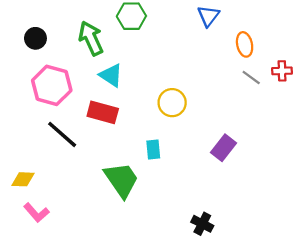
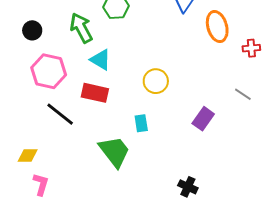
orange ellipse: (245, 44) -> (217, 26), size x1.4
gray line: (251, 78) -> (243, 94), moved
pink L-shape: (36, 213) -> (41, 184), turned -120

